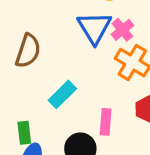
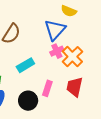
pink cross: (122, 30) -> (57, 51), moved

